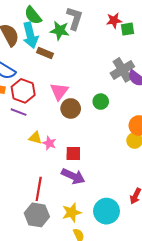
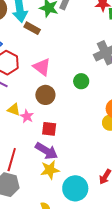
pink triangle: (59, 91) -> (42, 67), turned -36
brown circle: (71, 108) -> (45, 95), moved
yellow star: (72, 212) -> (50, 170), moved

